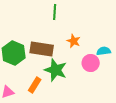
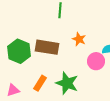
green star: (56, 70) -> (67, 83), moved

